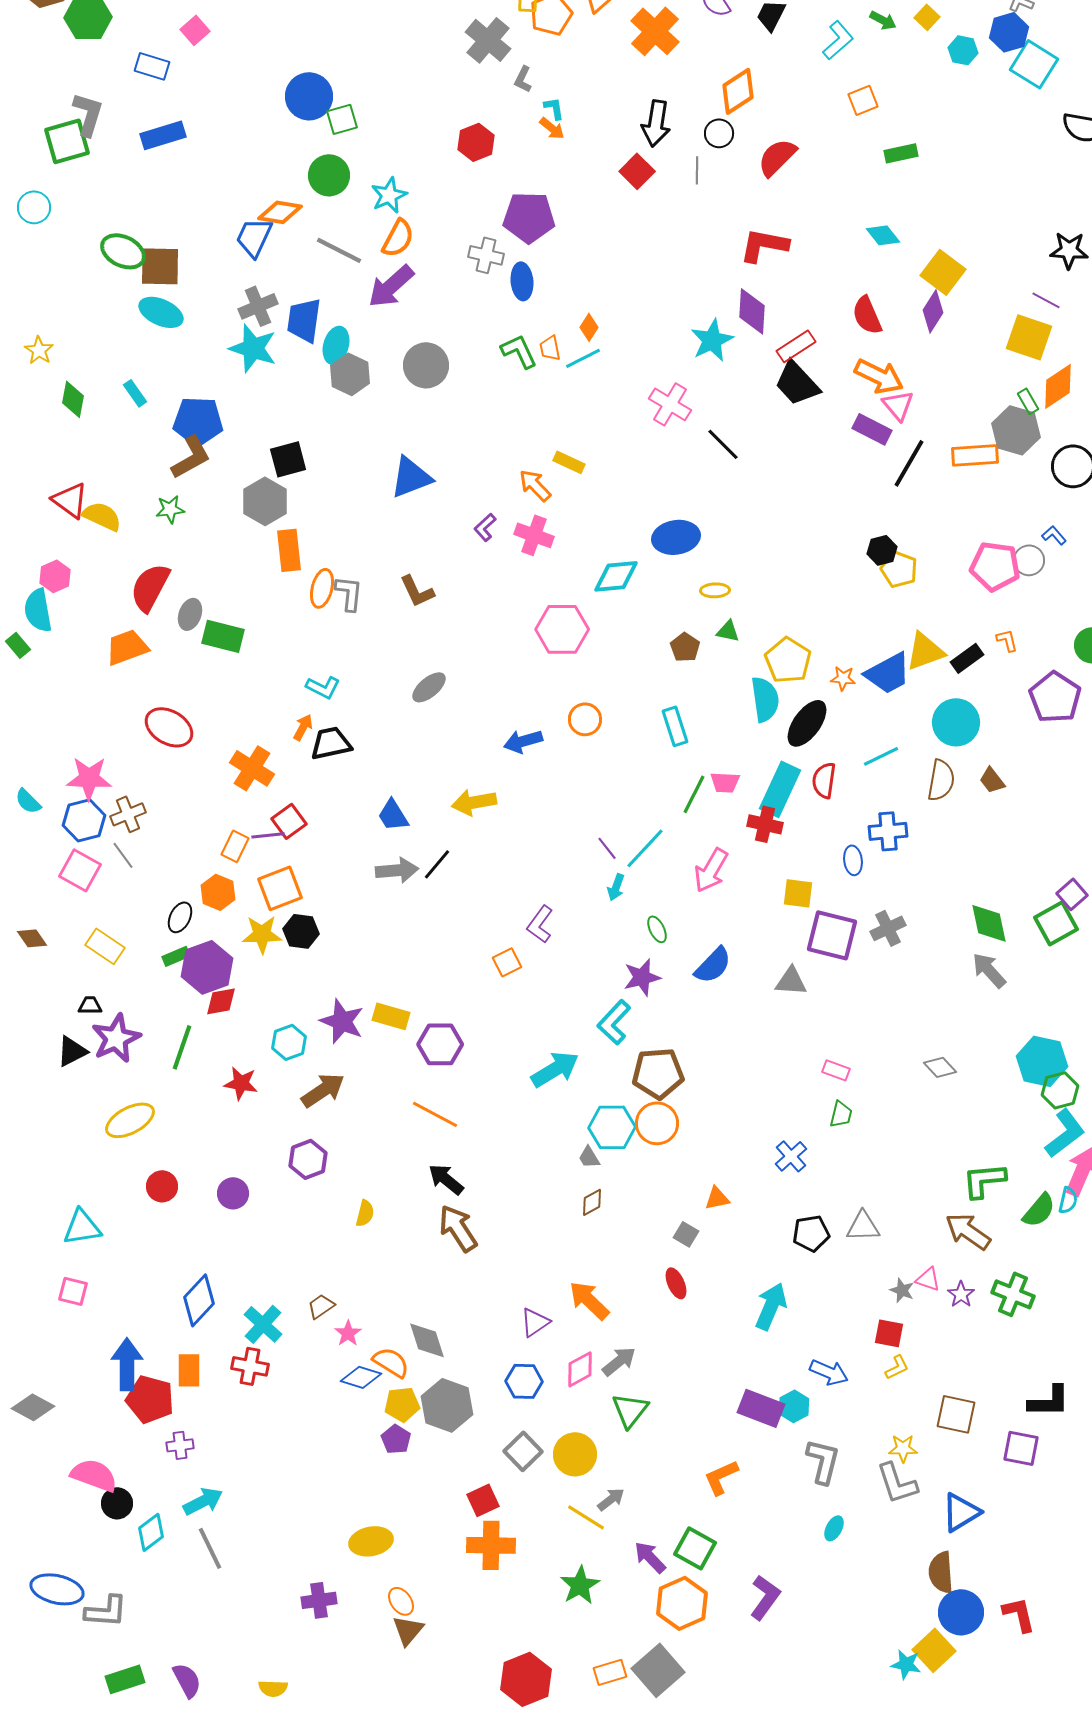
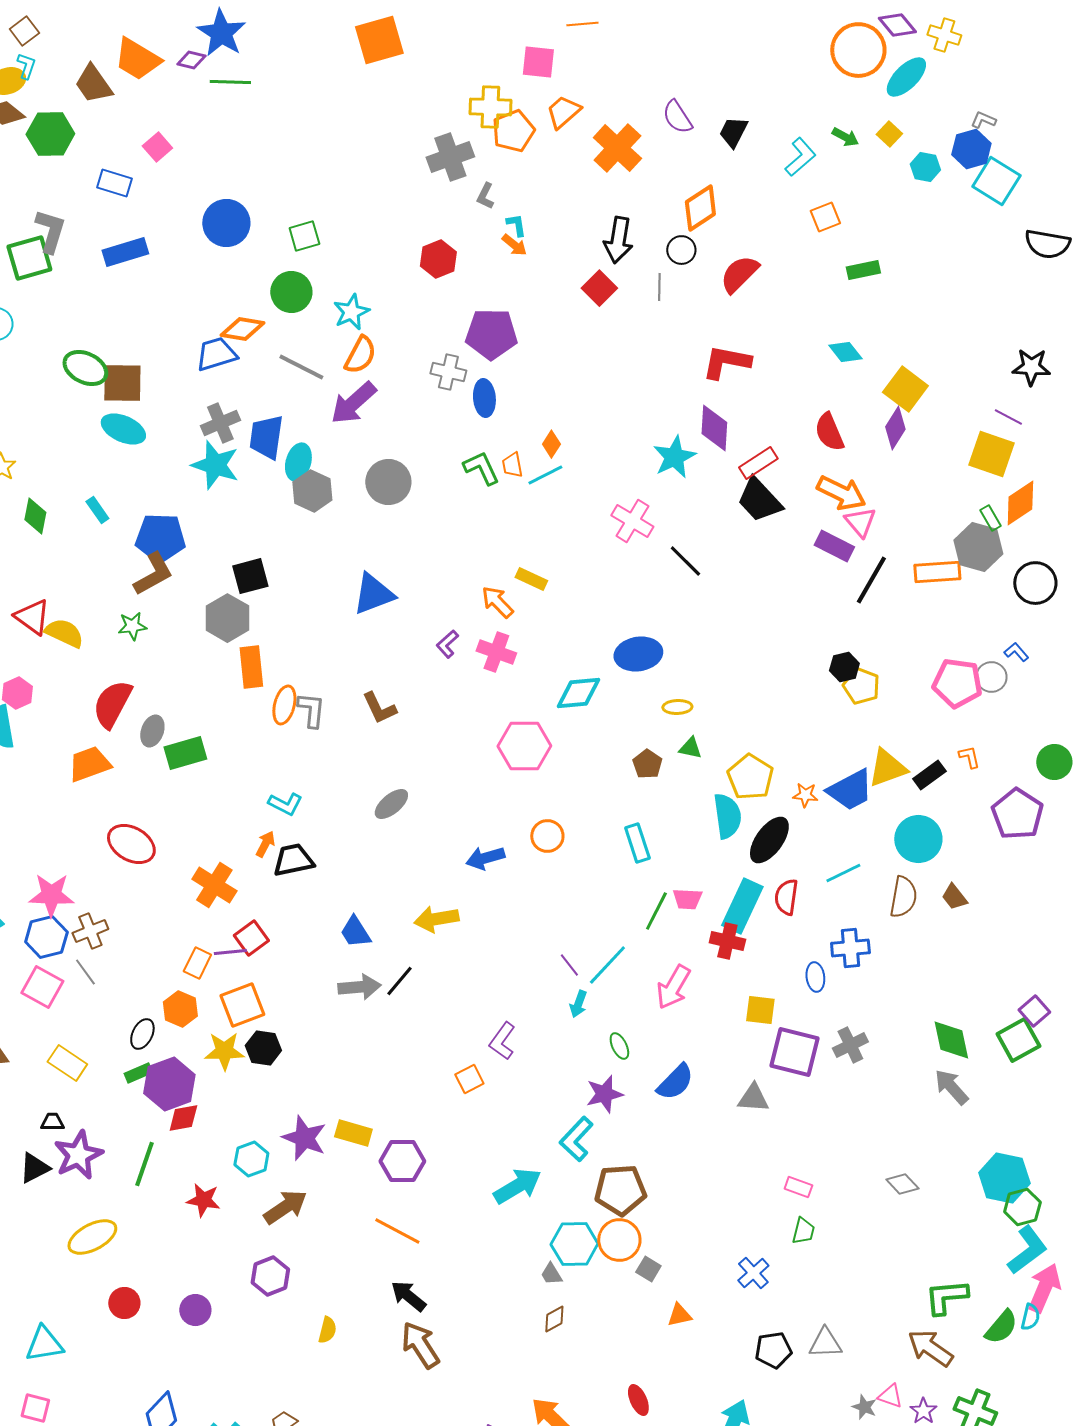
gray cross: (488, 40) -> (450, 157), turned 30
blue circle: (309, 96) -> (226, 223), moved
blue trapezoid: (254, 237) -> (216, 354), turned 48
green rectangle: (223, 636) -> (185, 753), turned -30
gray square: (686, 1234) -> (648, 1269), moved

